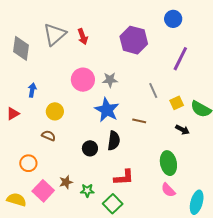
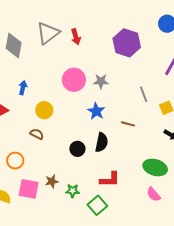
blue star: (107, 110) -> (96, 111), size x0.7
green ellipse: (168, 163) -> (155, 167), turned -65
pink square: (43, 191) -> (29, 189), turned -35

